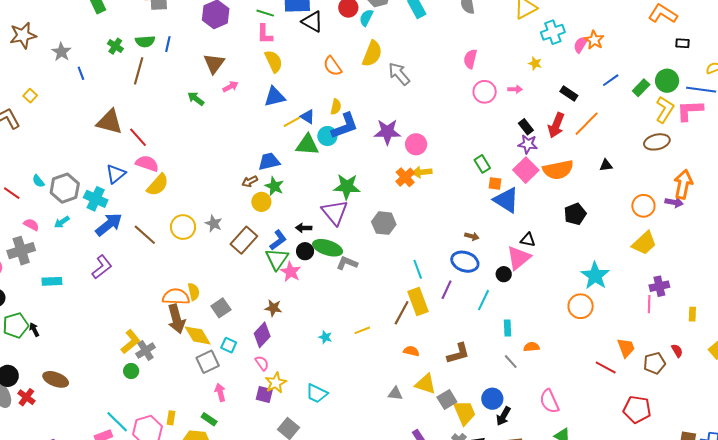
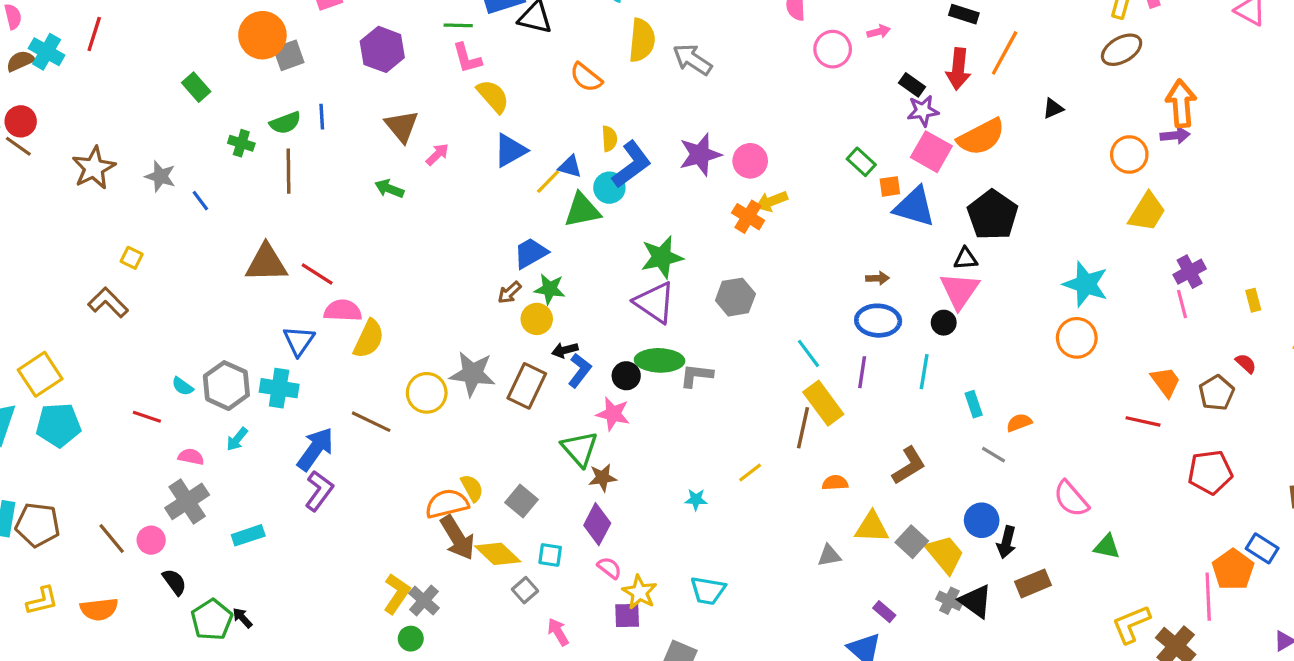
black pentagon: (575, 214) -> (993, 215), moved, size x1.4
blue arrow: (109, 224) -> (315, 449), moved
gray star: (214, 224) -> (472, 374), size x1.6
black arrow: (304, 228) -> (565, 350), moved
green triangle: (277, 259) -> (580, 449), moved
gray square: (208, 362) -> (525, 590), size x0.7

